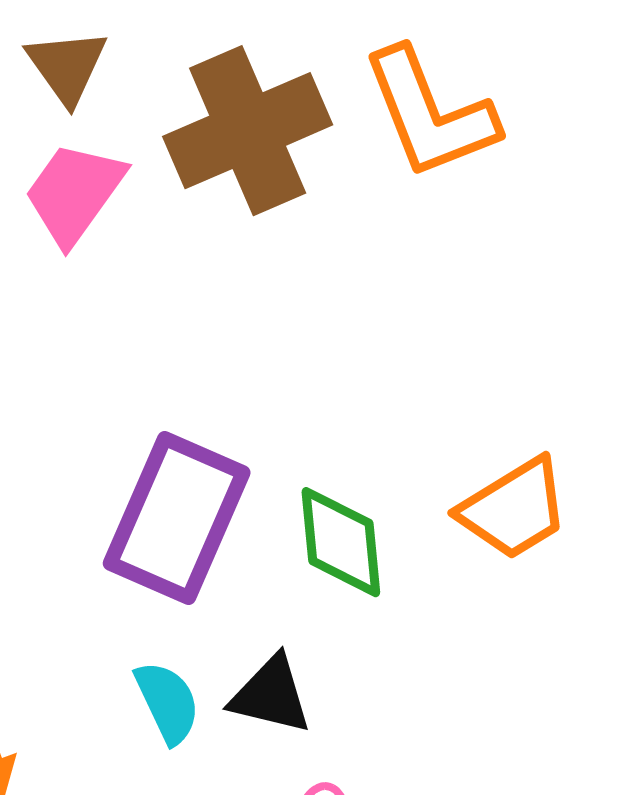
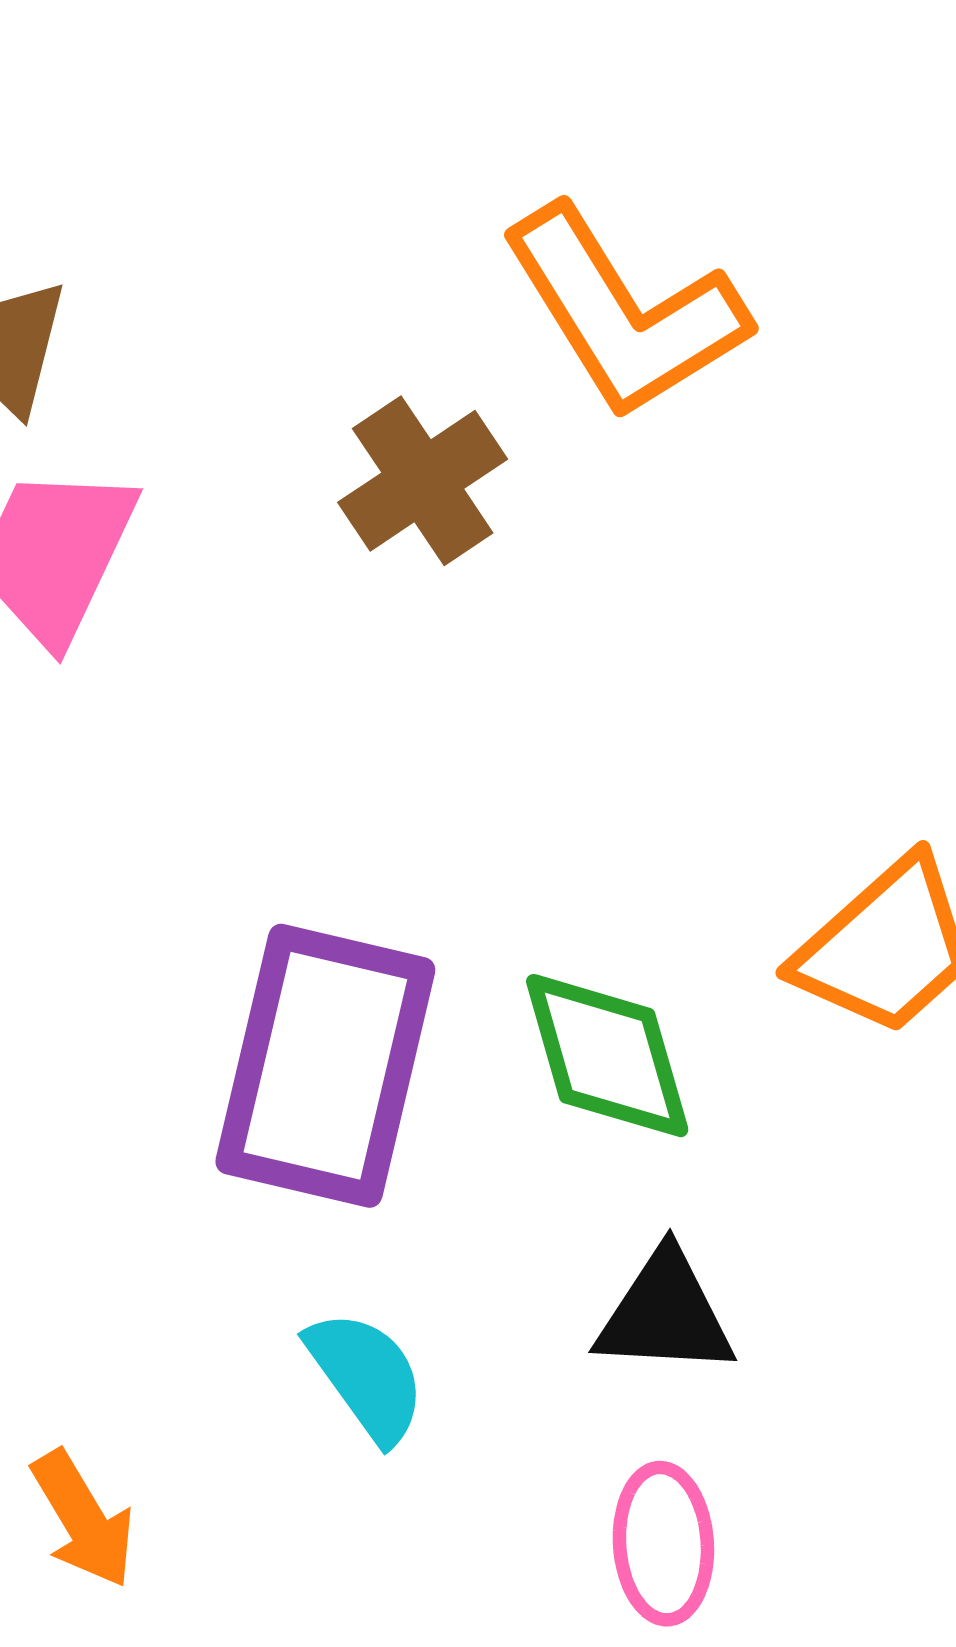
brown cross: (248, 131) -> (423, 481), moved, size x0.6
black triangle: (271, 695) -> (665, 1314), moved

